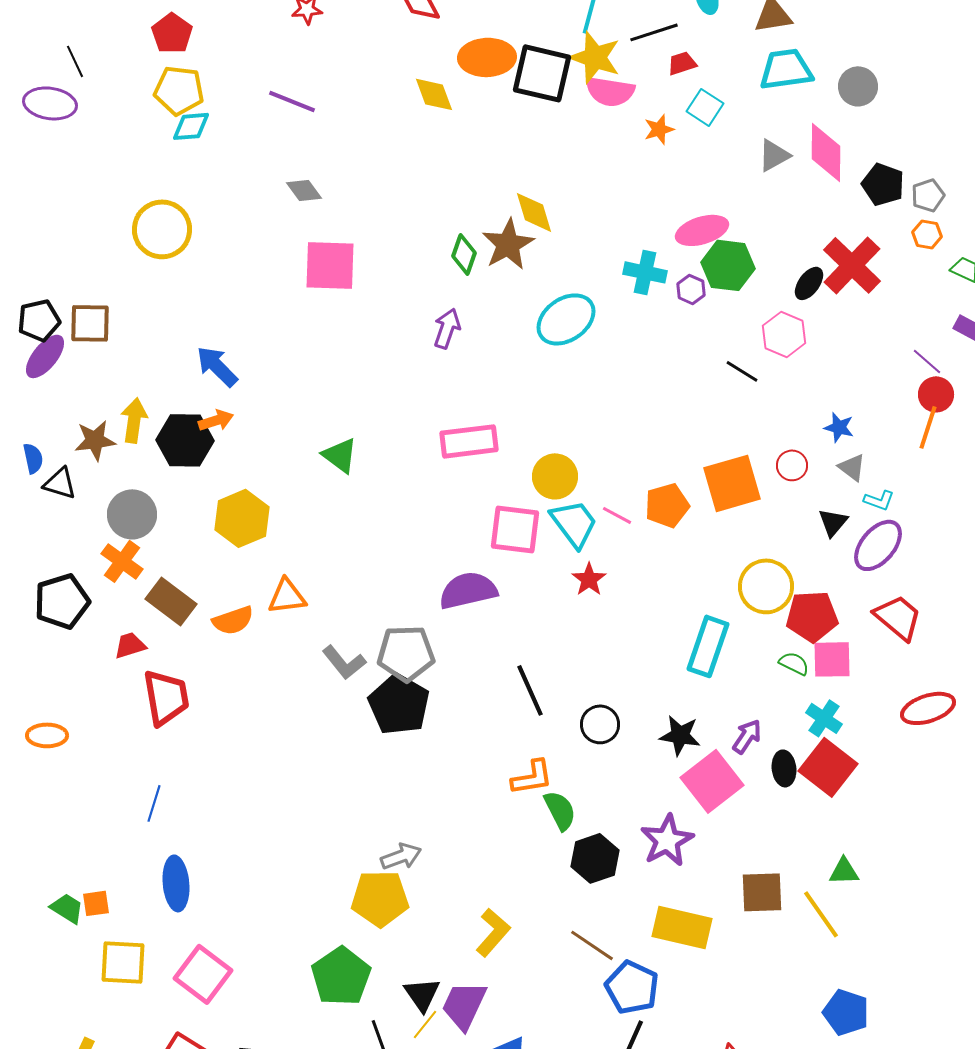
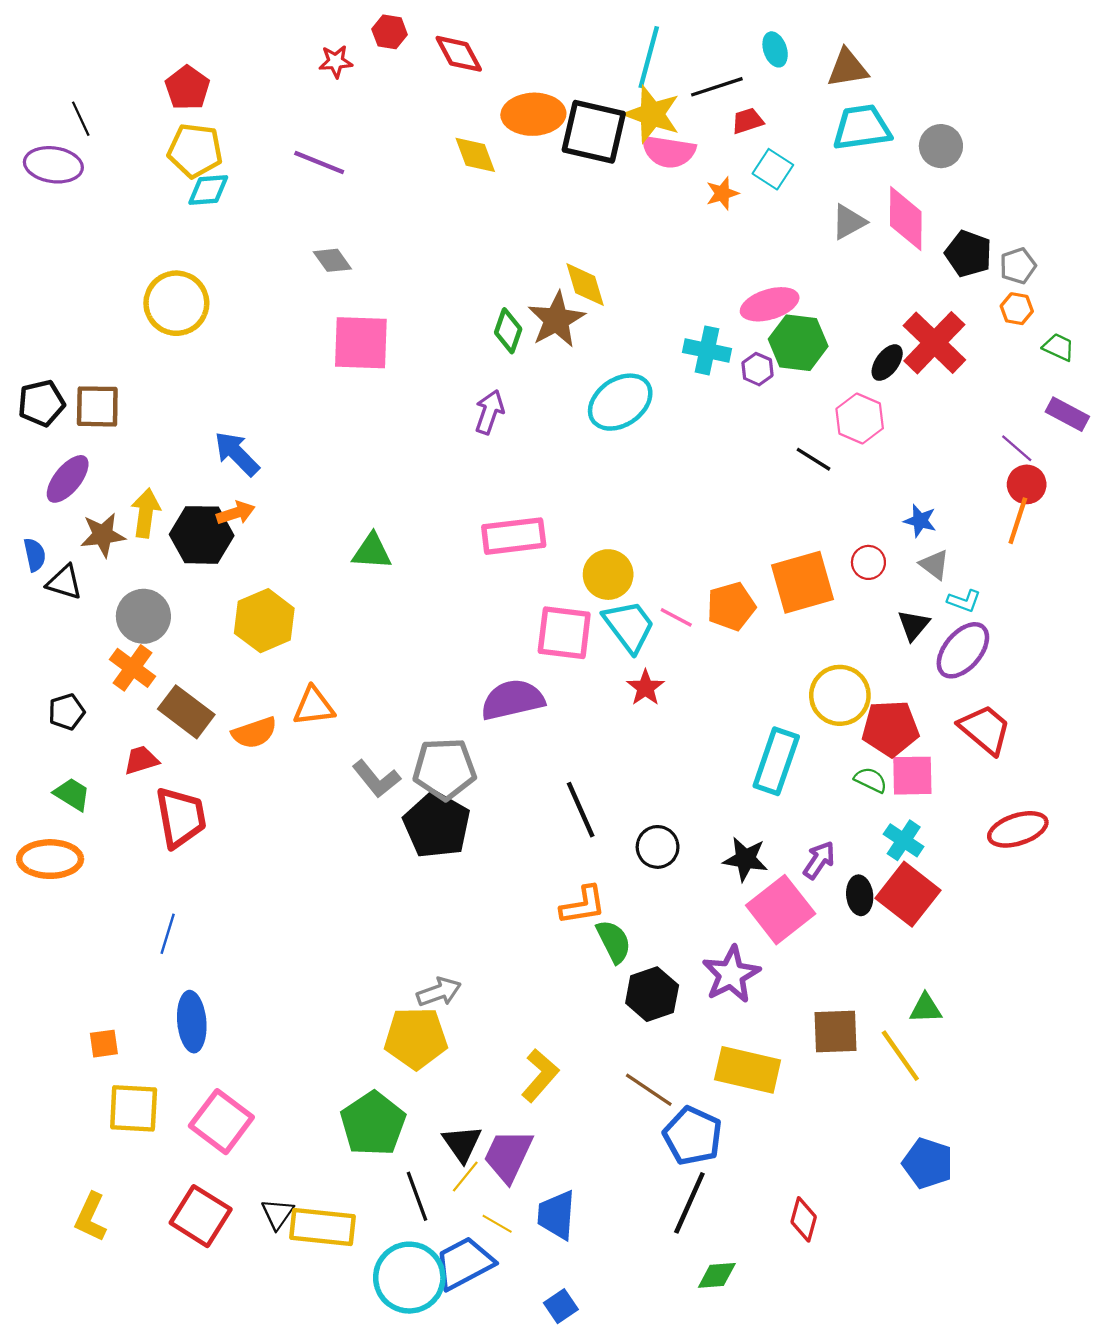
purple ellipse: (45, 356) -> (68, 479), moved
green triangle: (340, 455) -> (372, 551), turned -33
black pentagon: (62, 601) -> (67, 712), size x0.6
orange ellipse: (47, 735) -> (50, 859), size x1.4
green trapezoid: (67, 908) -> (72, 794), moved

